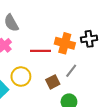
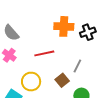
orange cross: (65, 43) -> (64, 26), moved

